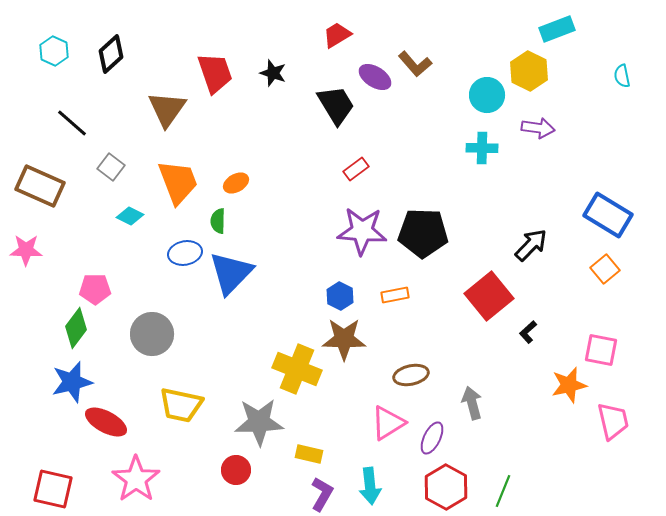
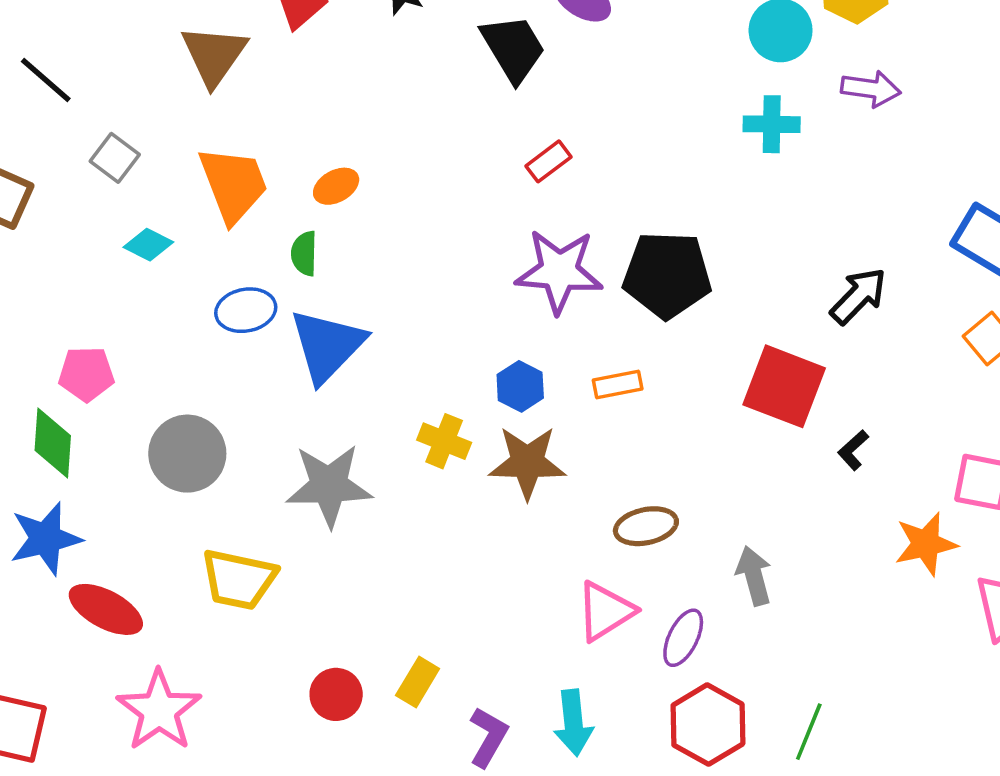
red square: (489, 296) -> (784, 386), turned -30
green diamond: (76, 328) -> (53, 443), turned -33
yellow cross: (297, 369) -> (444, 441), moved, size x0.6
gray star: (259, 422) -> (329, 485), moved
yellow rectangle: (309, 454) -> (418, 682), moved, turned -72

